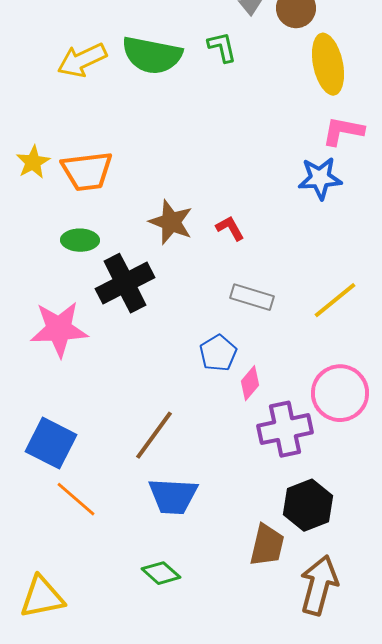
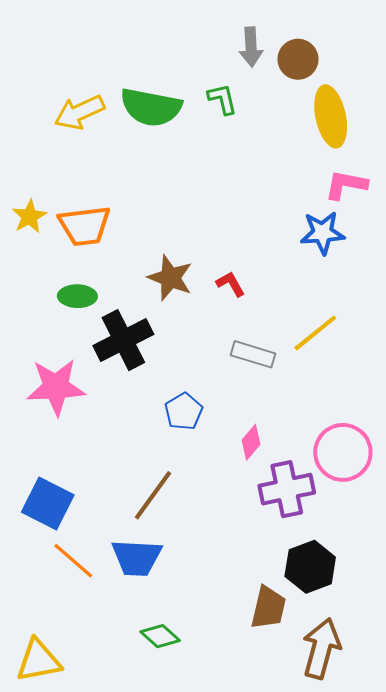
yellow line: (335, 300) -> (315, 333), moved
blue pentagon: (218, 353) -> (184, 412), moved
blue trapezoid: (173, 496) -> (137, 558), moved

